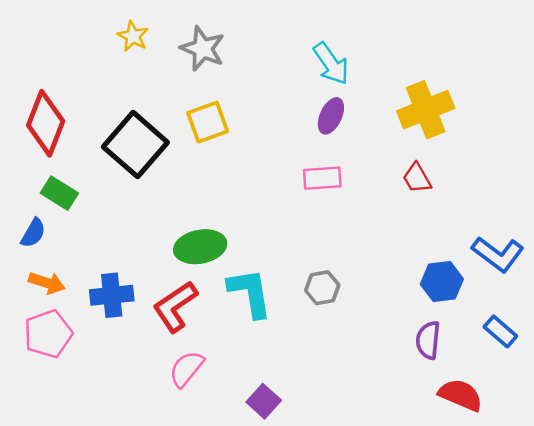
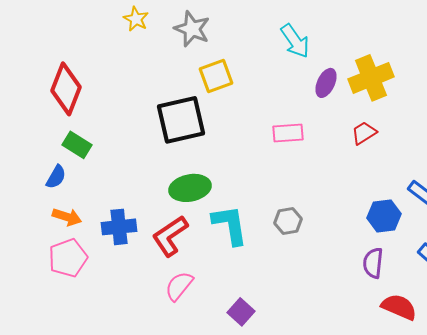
purple ellipse: (331, 116) -> (326, 83), moved
yellow square: (208, 122) -> (216, 76), moved
black square: (135, 145) -> (181, 120), moved, turned 36
red trapezoid: (417, 178) -> (364, 133), turned 88

